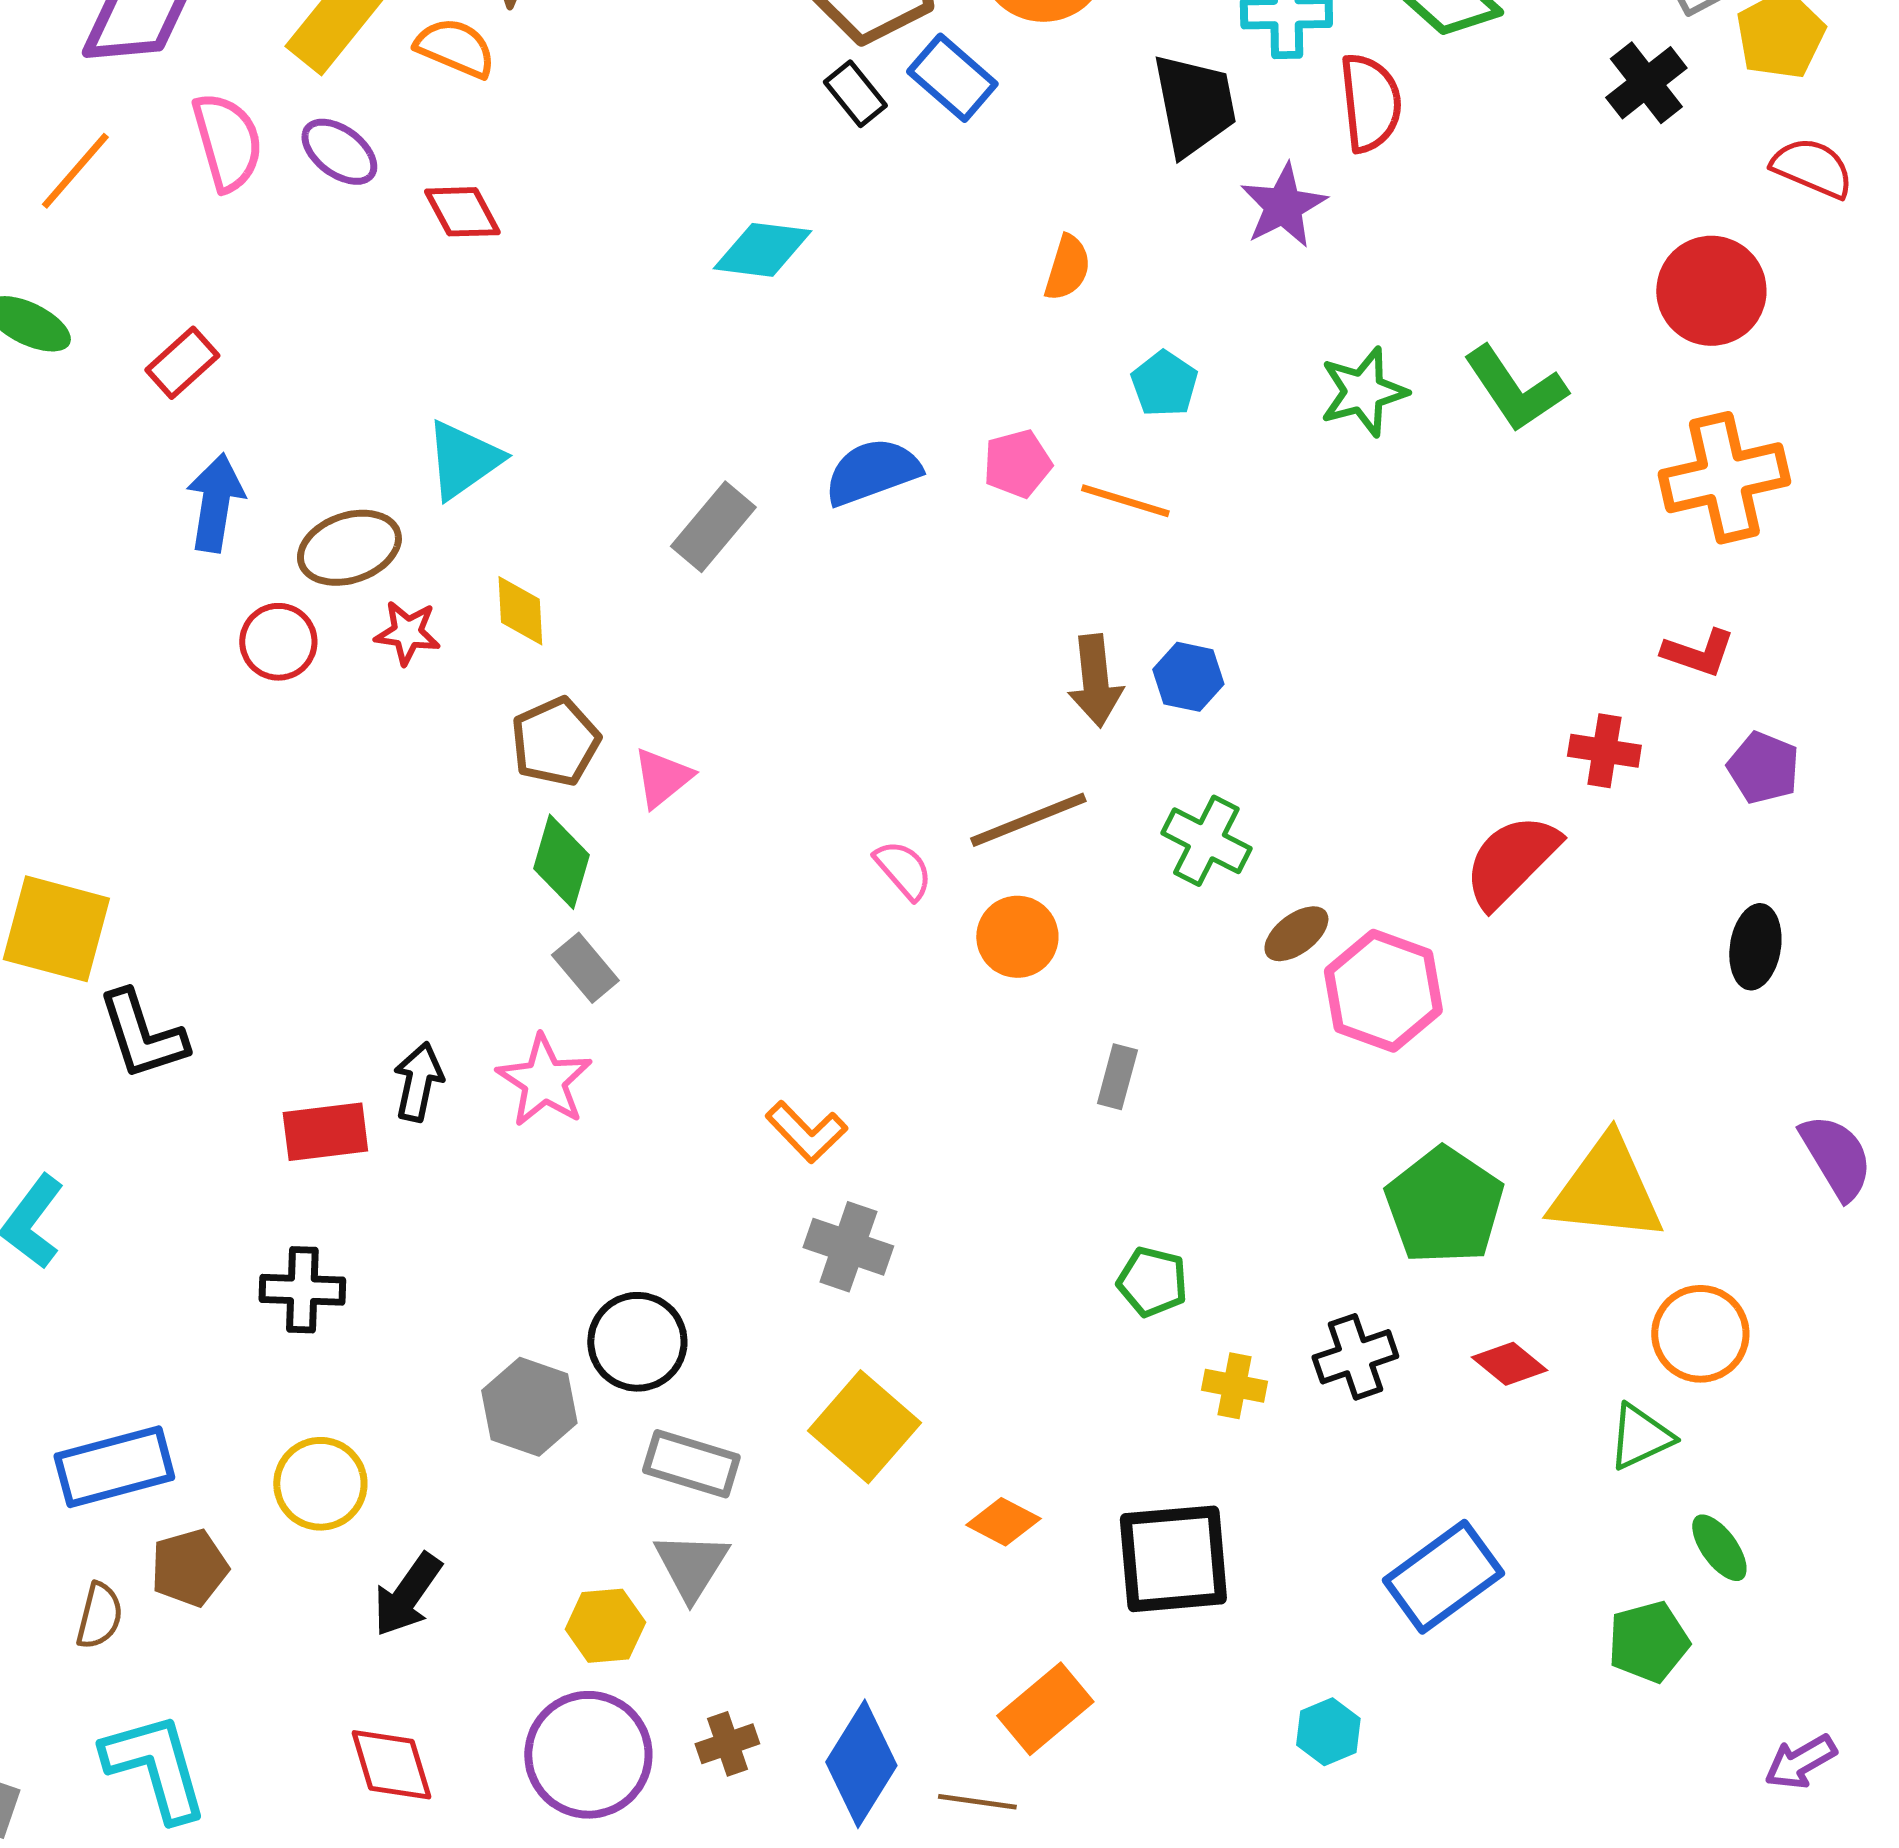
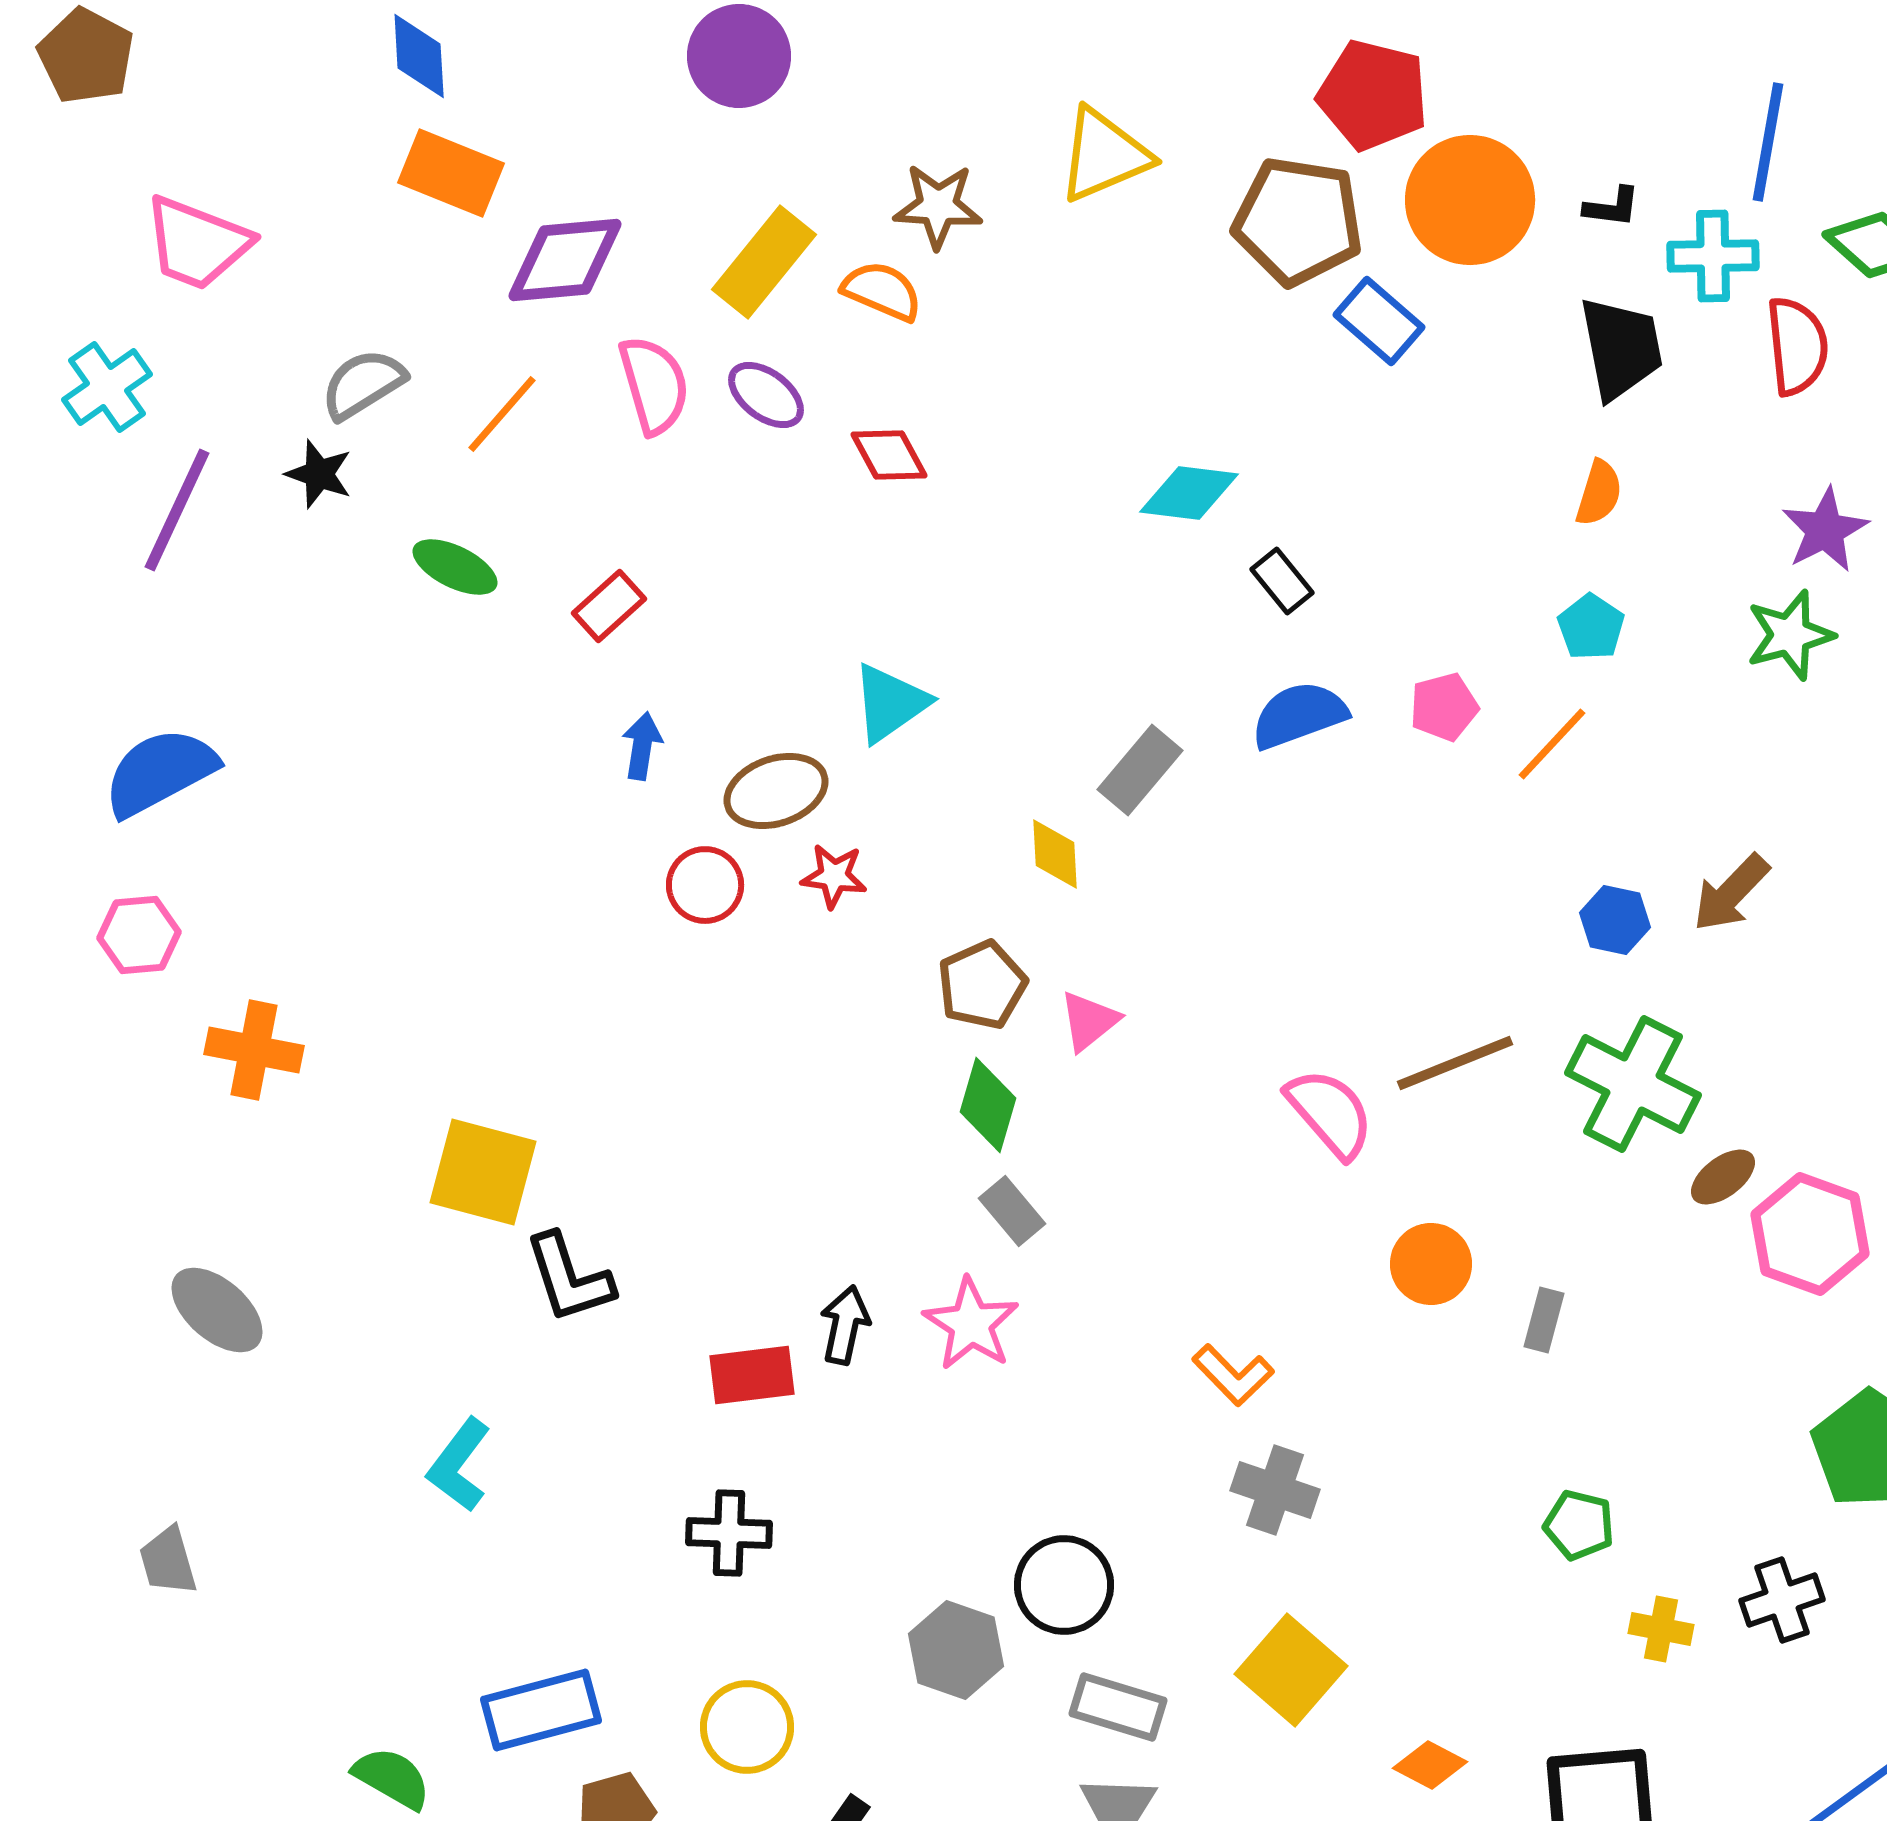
black rectangle: (855, 94) -> (1282, 581), moved
purple star: (1283, 206) -> (1825, 530), moved
orange semicircle: (1067, 268) -> (1599, 493), moved
orange line: (1125, 501) -> (1552, 744), turned -64
blue arrow: (215, 503) -> (642, 746), size x0.7
yellow diamond: (520, 611) -> (1055, 854), moved
brown arrow: (1095, 681) -> (1731, 893), moved, turned 50
green cross: (1206, 841) -> (1633, 1084), size x1.5
pink semicircle: (903, 870) -> (1330, 1113), size x1.5
orange circle: (1017, 937) -> (1431, 1264), moved

